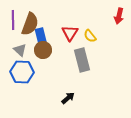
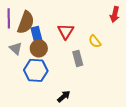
yellow semicircle: (90, 36) -> (95, 41), moved
gray rectangle: (82, 60) -> (78, 58), size x0.7
blue hexagon: (22, 72) -> (36, 70), moved

